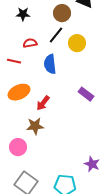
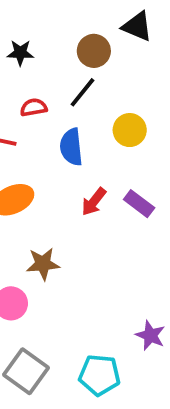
yellow circle: (77, 43) -> (130, 130), moved
red arrow: (43, 103) -> (94, 202), moved

